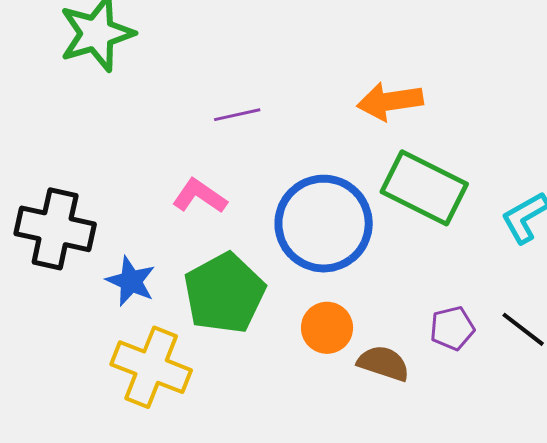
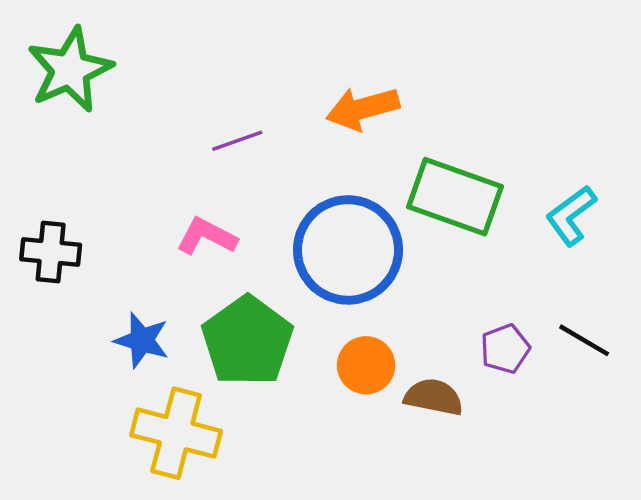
orange arrow: (390, 101) -> (363, 108), moved
black cross: (55, 229) -> (51, 252), moved, size x0.7

